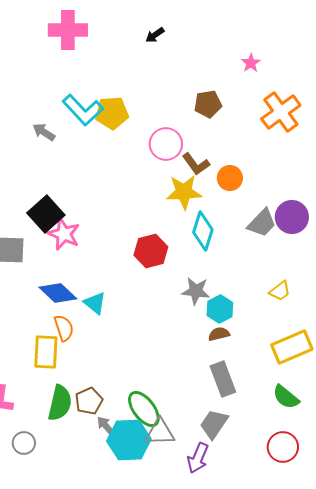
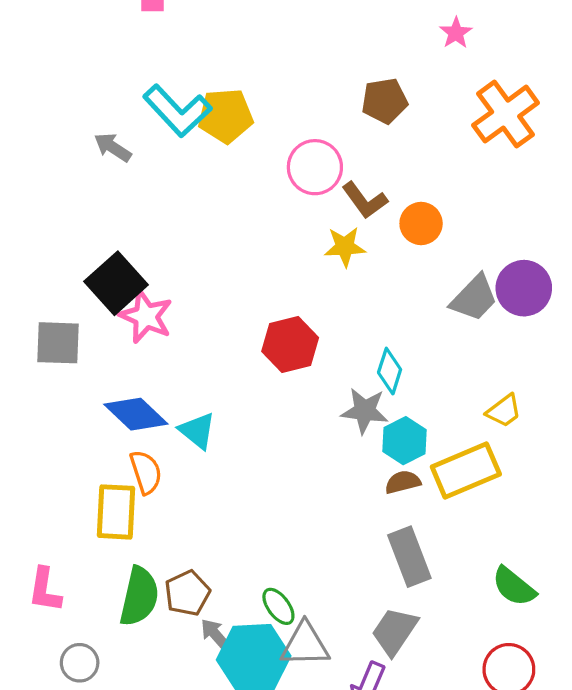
yellow star: (184, 192) -> (345, 247), size x0.7
cyan diamond: (203, 231) -> (390, 371), moved, size x0.7
yellow rectangle: (292, 347) -> (466, 470), moved
green ellipse: (144, 409) -> (278, 606), size x0.6

